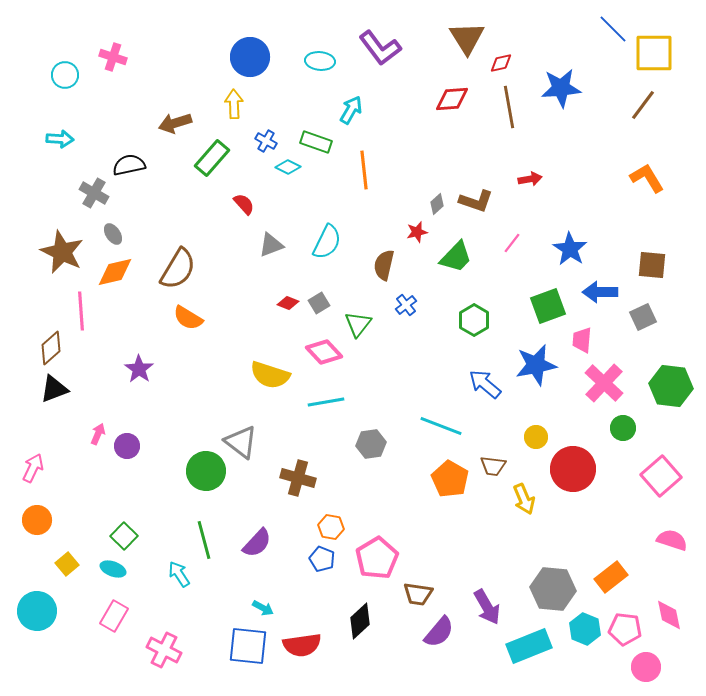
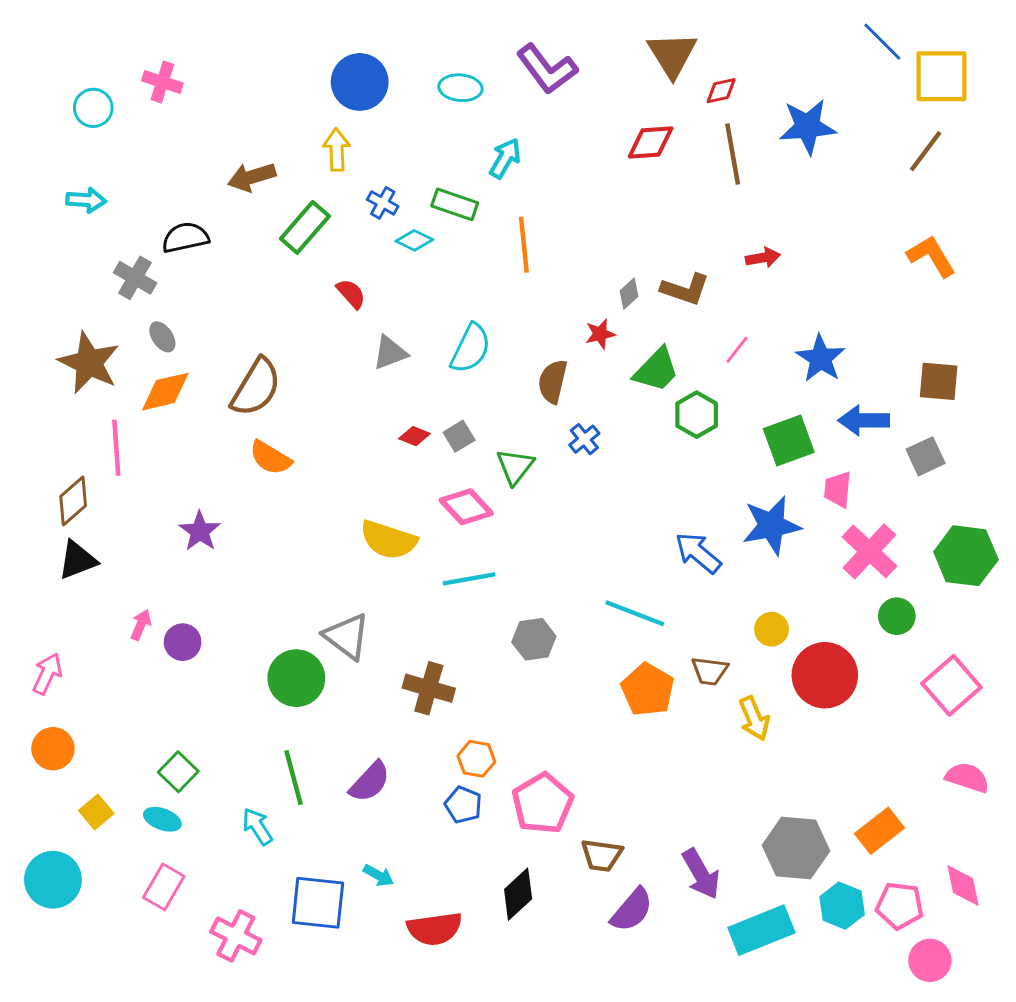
green hexagon: (474, 320) -> (697, 415), moved
blue square: (248, 646) -> (318, 903), moved

